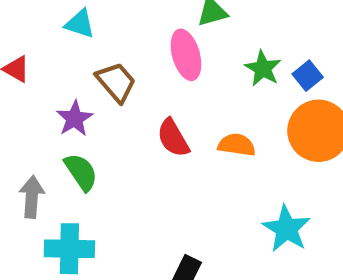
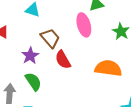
red semicircle: (173, 138) -> (63, 60), moved
orange semicircle: (237, 145) -> (108, 68), size x1.5

